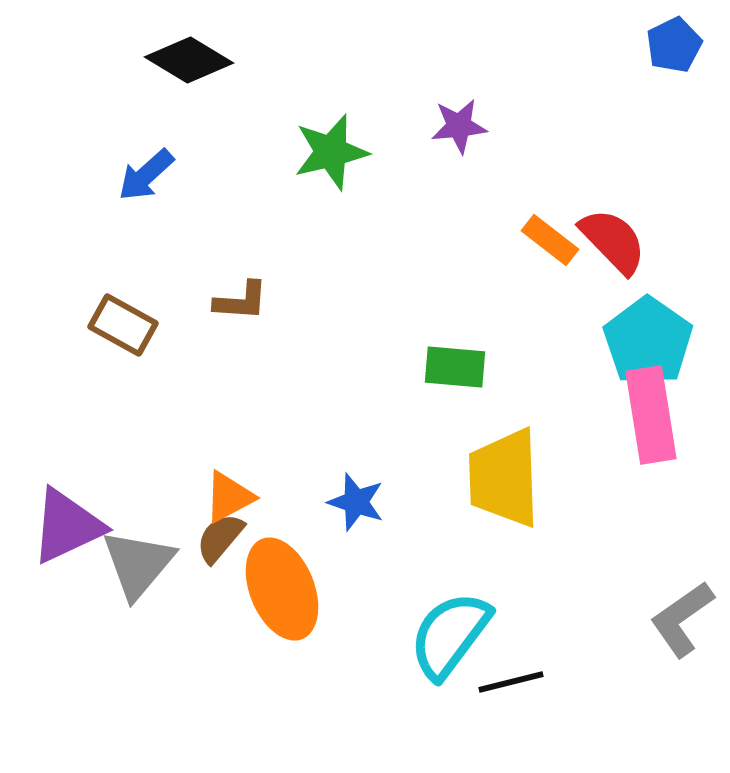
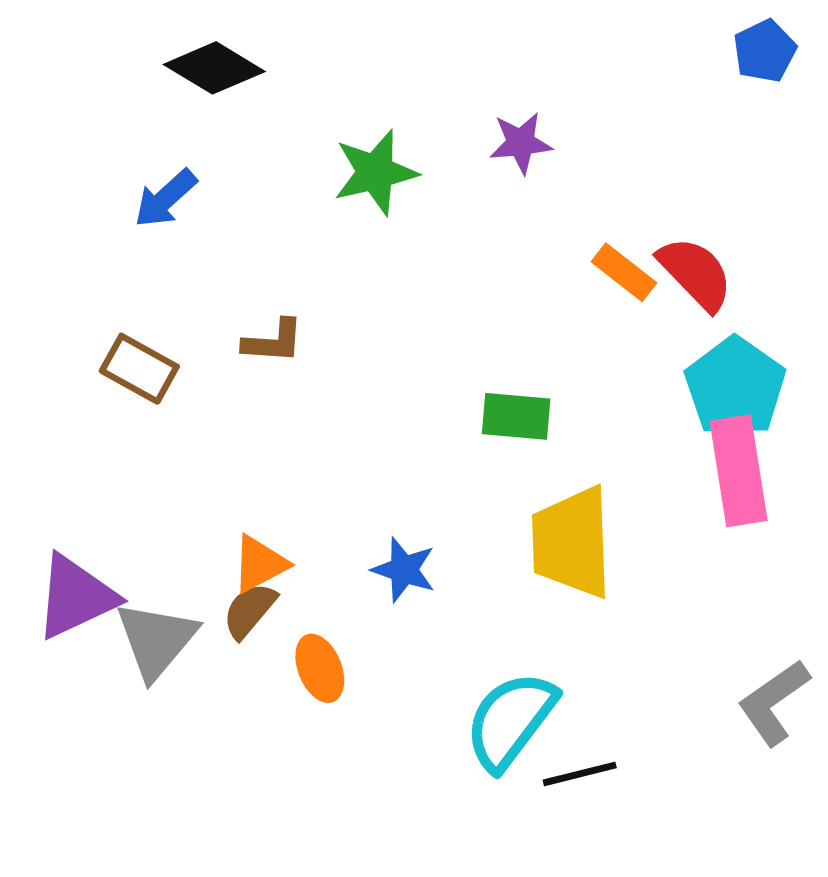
orange ellipse: (282, 589) -> (320, 668), size x0.6

